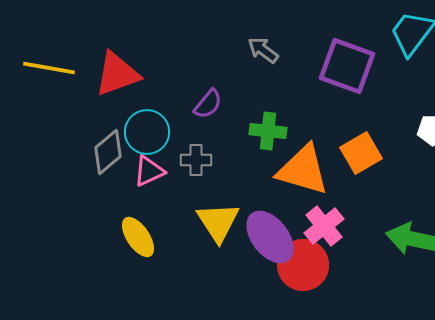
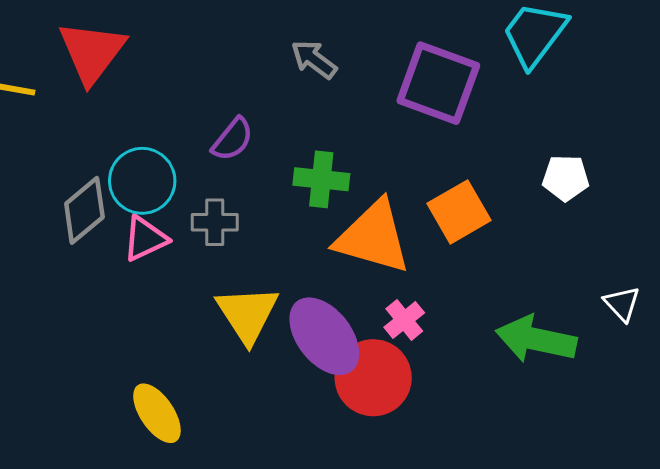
red triangle: (117, 74) -> (92, 52), moved, turned -33
pink cross: (324, 226) -> (404, 320), size x0.7
yellow ellipse: (138, 237) -> (157, 413), moved

